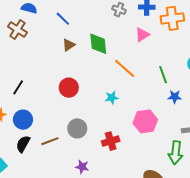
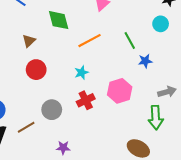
brown triangle: (69, 45) -> (29, 41), moved
orange line: (125, 68) -> (90, 41), turned -60
red cross: (111, 141) -> (86, 100), moved

